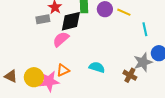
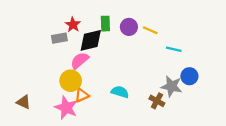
cyan line: (145, 29) -> (174, 49), turned -64
gray star: (143, 62) -> (172, 86), turned 30
yellow circle: (34, 77) -> (71, 81), moved
pink star: (49, 81) -> (66, 108), turned 30

